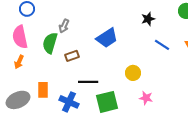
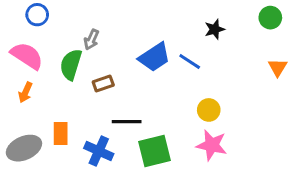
pink semicircle: (20, 37) -> (27, 56), turned 135
blue line: (162, 45) -> (190, 62), moved
yellow circle: (133, 73) -> (209, 110), moved
pink star: (146, 98) -> (212, 145), size x1.5

